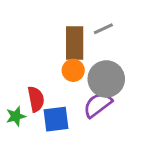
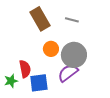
gray line: (103, 29) -> (72, 20), turned 40
brown rectangle: (75, 43) -> (40, 19), moved, turned -30

